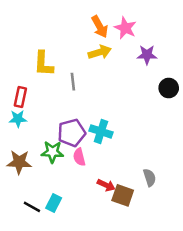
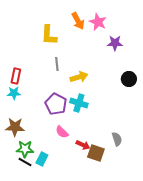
yellow arrow: (100, 52) -> (79, 77), moved
yellow L-shape: (43, 64) -> (49, 35), moved
black circle: (169, 88) -> (129, 79), moved
purple pentagon: (72, 133) -> (56, 104), turned -30
green star: (52, 152) -> (25, 149), moved
pink semicircle: (79, 157) -> (62, 132), moved, turned -32

